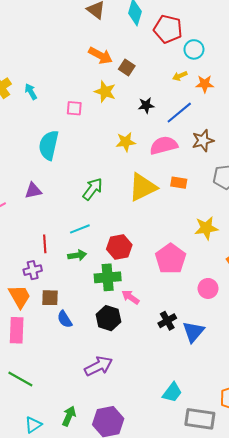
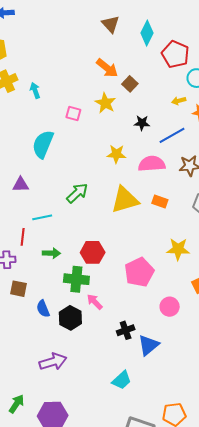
cyan line: (80, 229) -> (42, 217), moved
blue semicircle: (65, 319) -> (43, 309), moved
cyan trapezoid: (172, 392) -> (122, 380), moved

